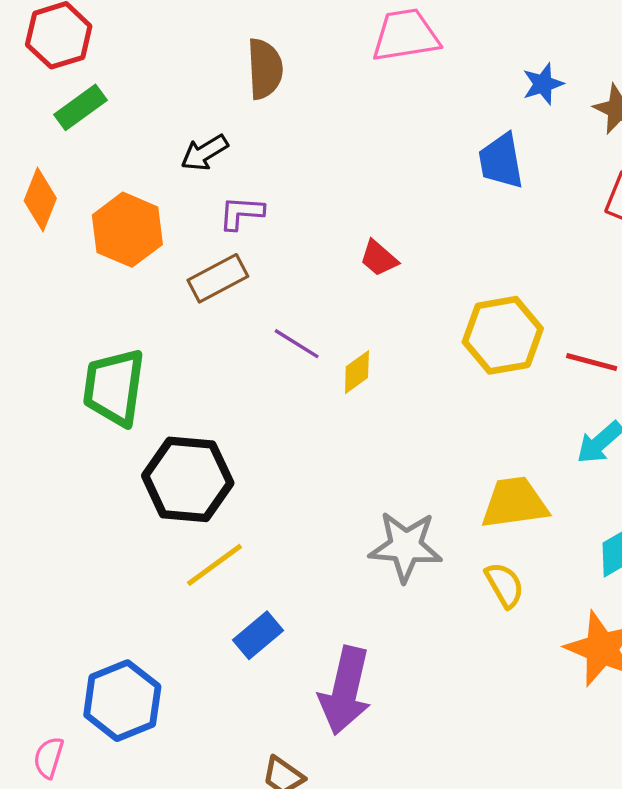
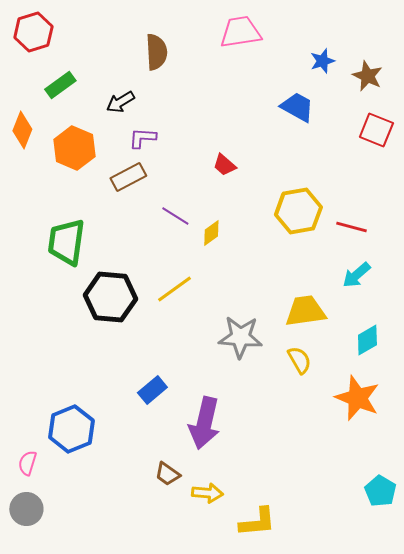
green rectangle: (80, 107) -> (60, 85), moved
blue trapezoid: (501, 161) -> (297, 107), turned 129
yellow line: (215, 565) -> (174, 289), moved

